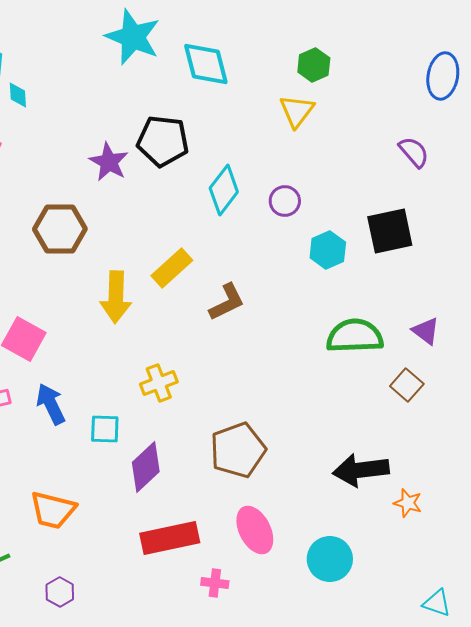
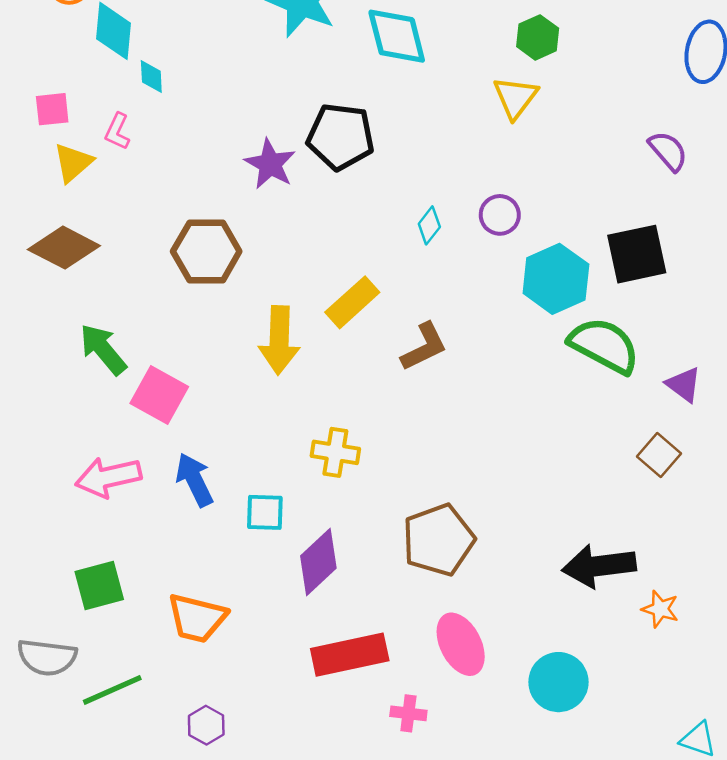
cyan diamond: (224, 190) -> (429, 225), moved, size x0.6
cyan hexagon: (328, 250) -> (556, 279), size x1.4
green semicircle: (355, 336) -> (604, 345), moved, turned 30
yellow cross: (159, 383) -> (335, 452), turned 30

